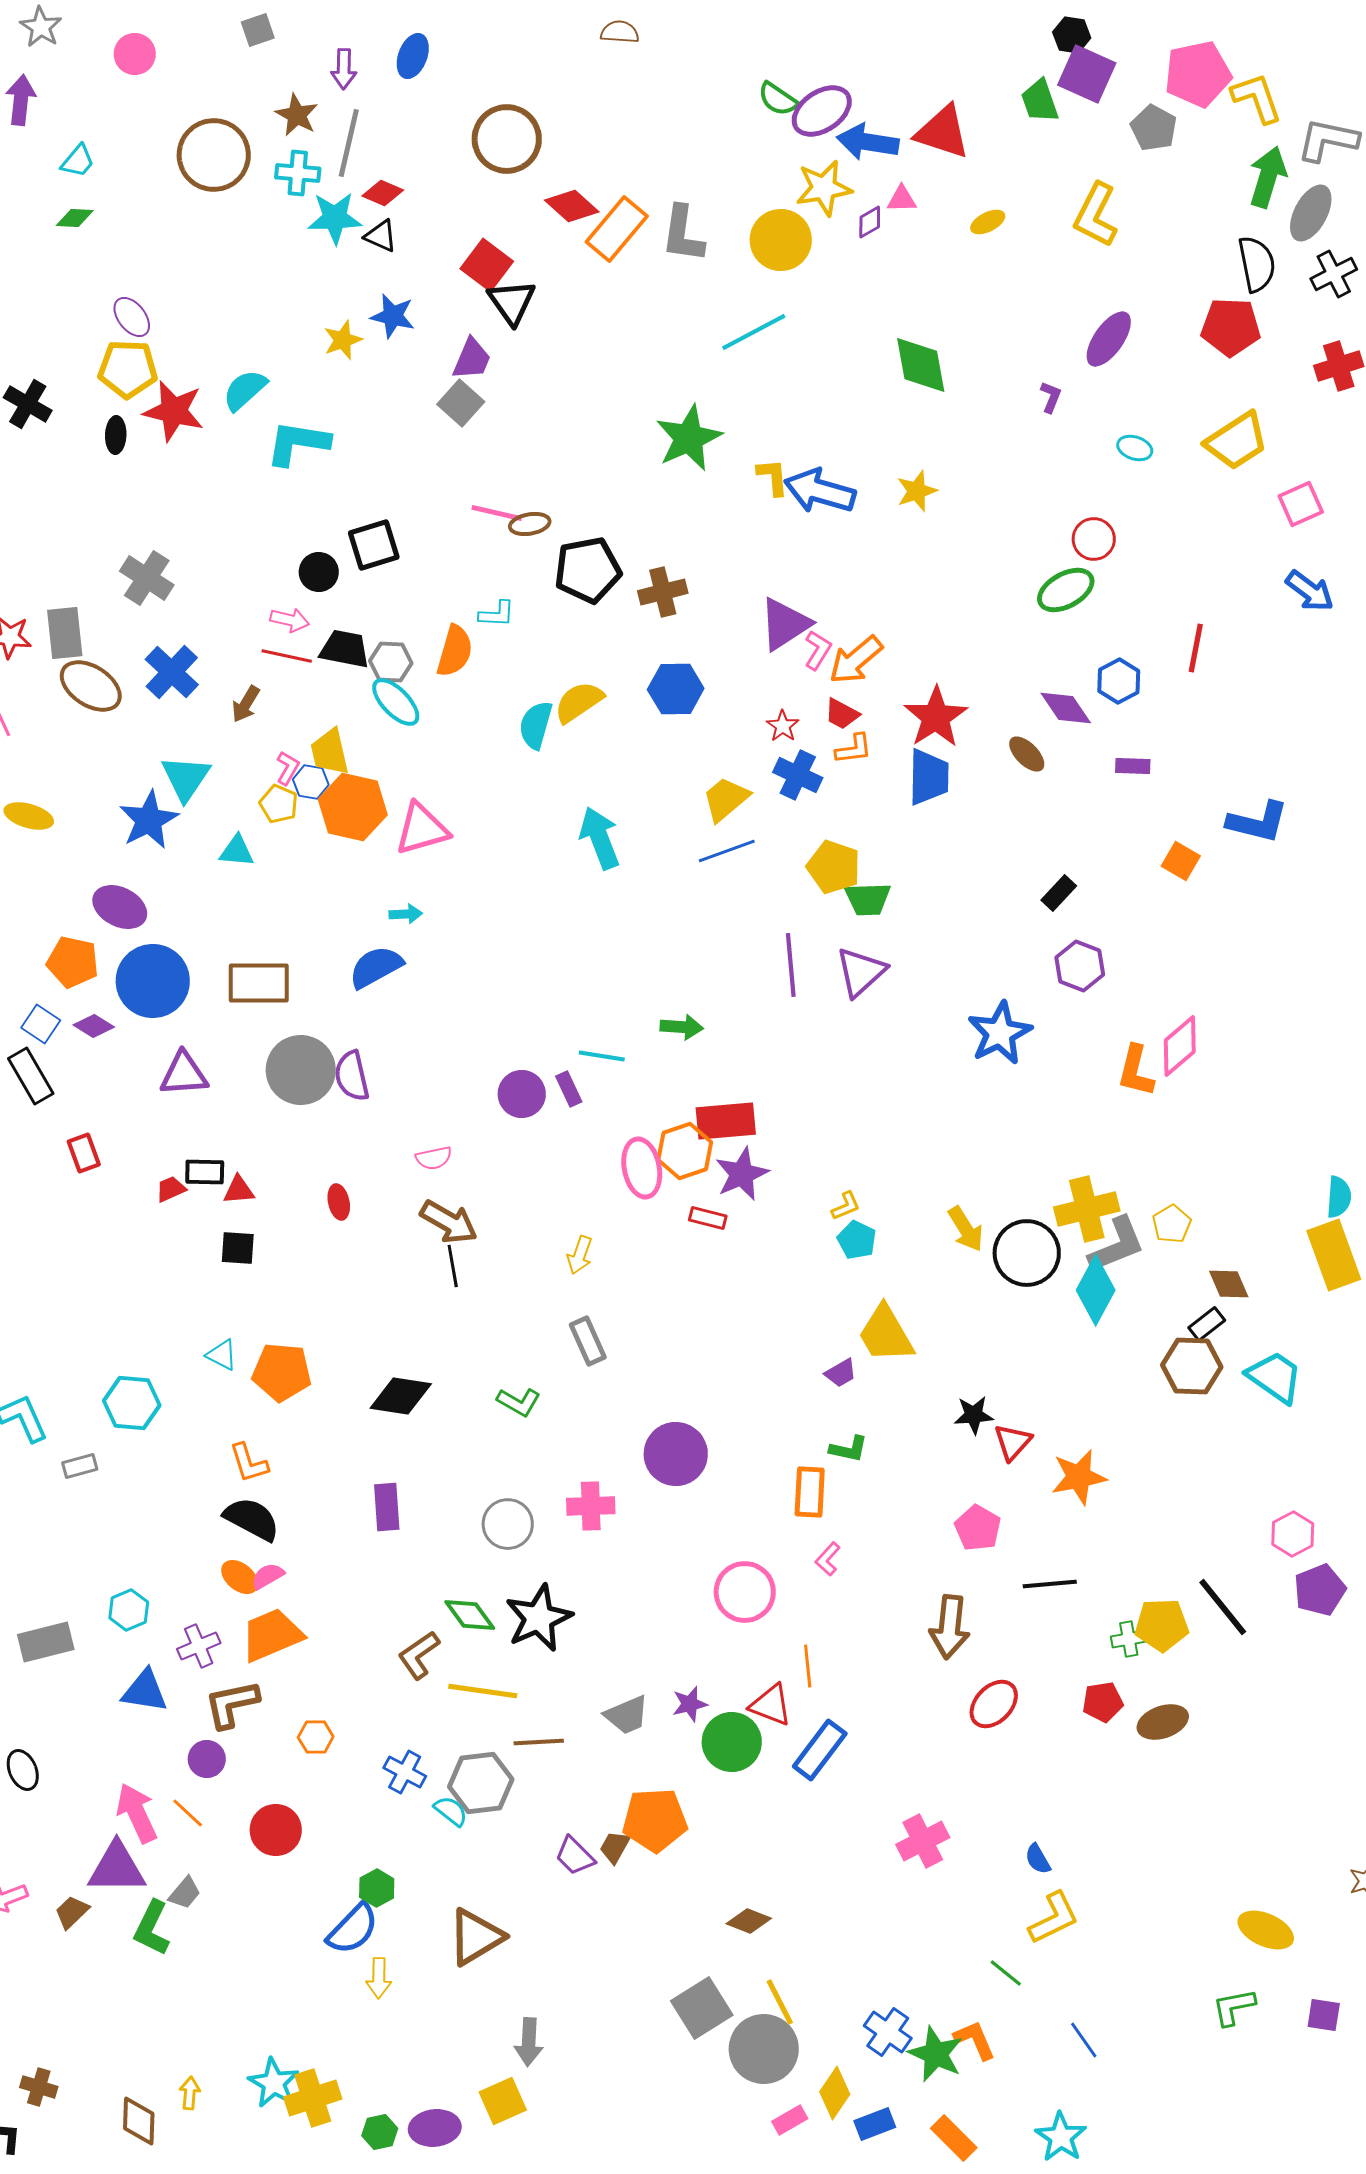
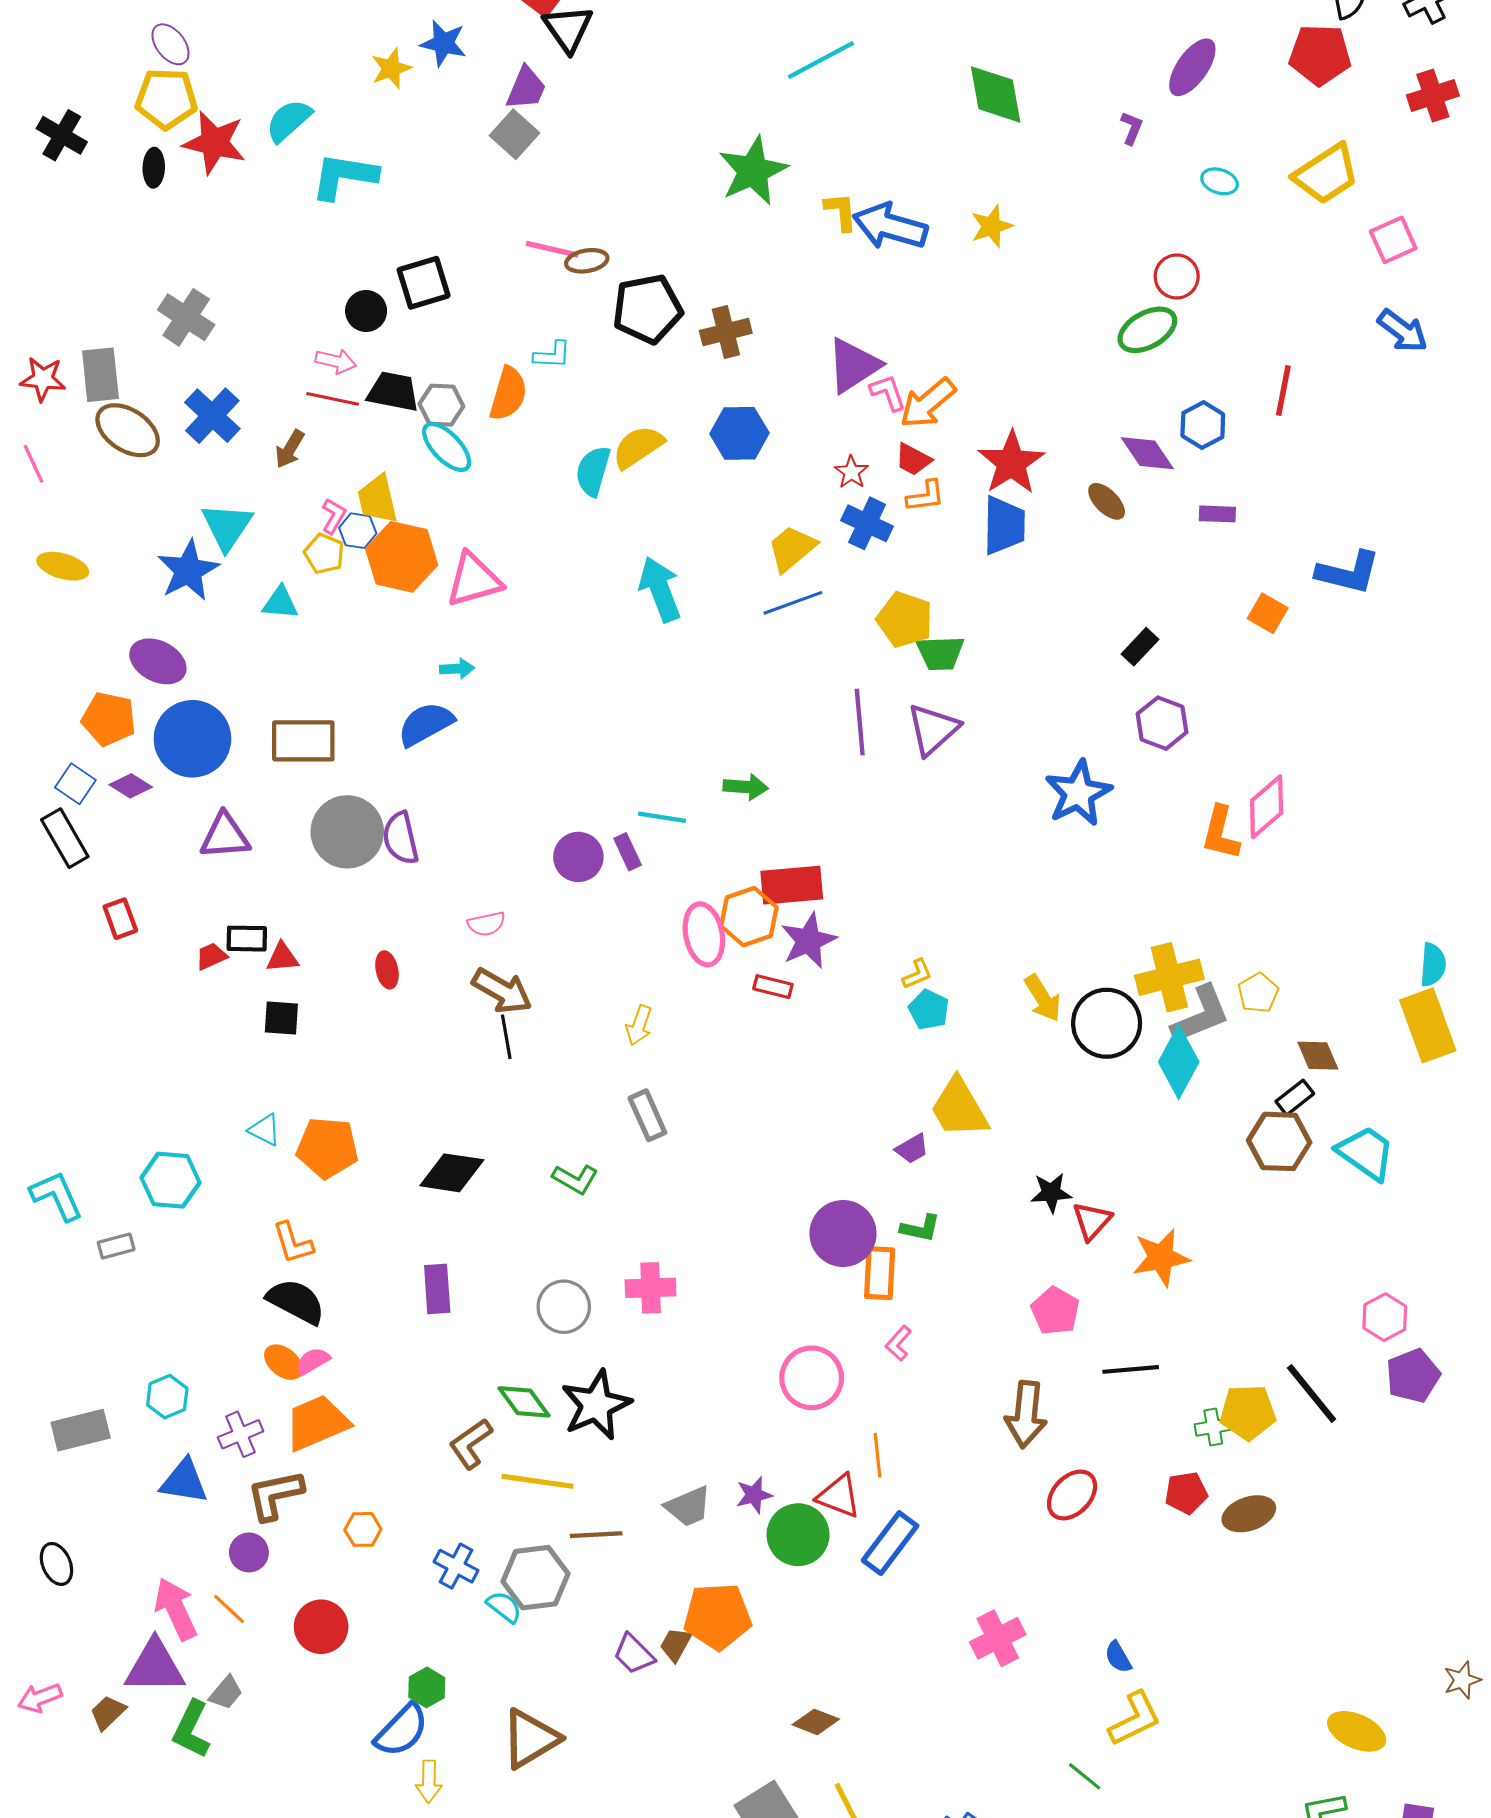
pink L-shape: (818, 650) -> (888, 393), turned -51
purple circle: (676, 1454) -> (843, 1233), moved

